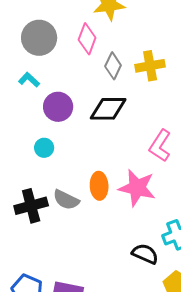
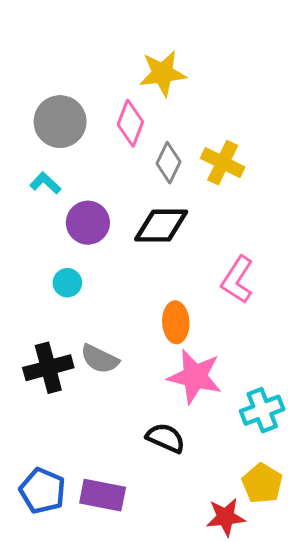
yellow cross: (150, 66) -> (223, 163), turned 36
orange ellipse: (99, 186) -> (176, 322), moved
pink star: (137, 188) -> (195, 376), moved
black semicircle: (145, 254) -> (166, 438), moved

